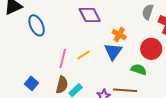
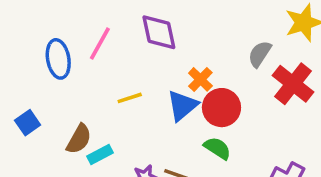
blue ellipse: (37, 25) -> (58, 59), moved
red circle: (151, 49) -> (221, 108), moved
pink line: (63, 59) -> (100, 43), moved

